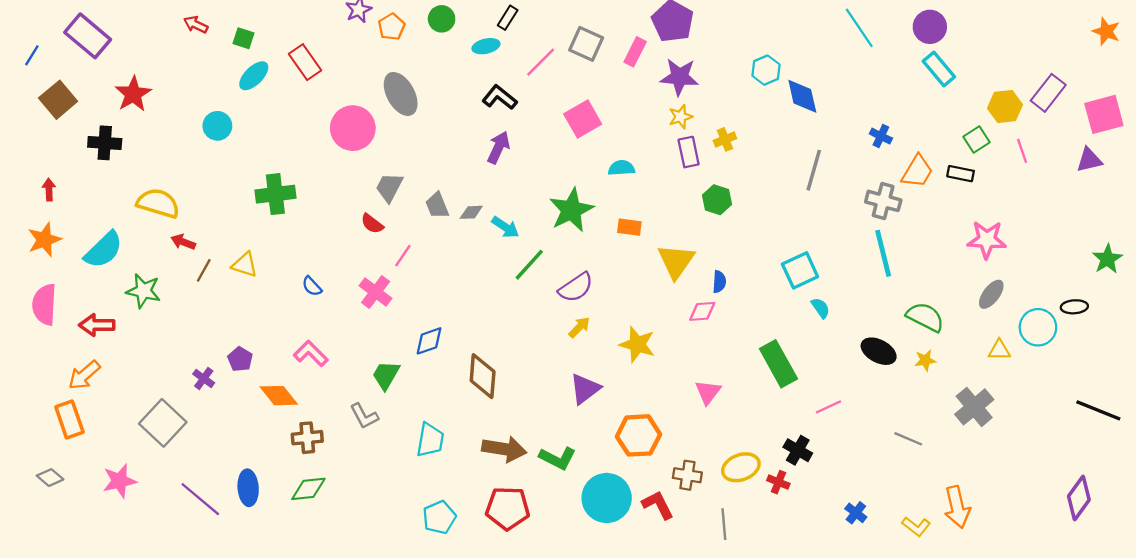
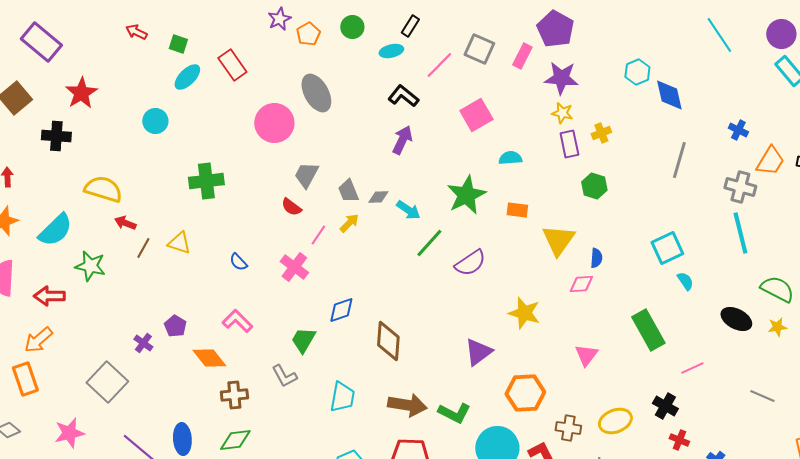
yellow star: (681, 117) -> (562, 113), turned 30
yellow arrow: (579, 327) -> (349, 223), moved
red cross: (778, 482) -> (679, 440), moved

